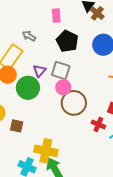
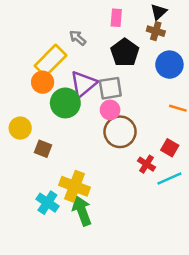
brown cross: (97, 13) -> (156, 31), moved, turned -32
purple triangle: (39, 71) -> (83, 84), size x1.6
gray square: (61, 71) -> (110, 88), turned -36

